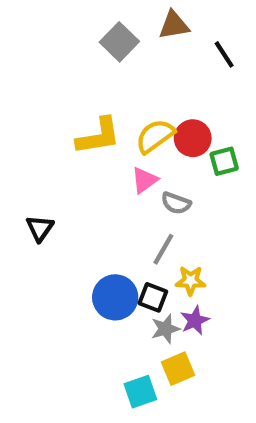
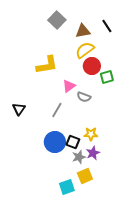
brown triangle: (174, 25) -> (83, 31), moved
yellow semicircle: (155, 136) -> (85, 50), moved
gray line: (163, 249) -> (57, 110), moved

